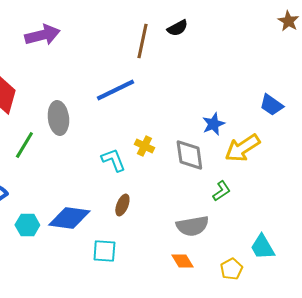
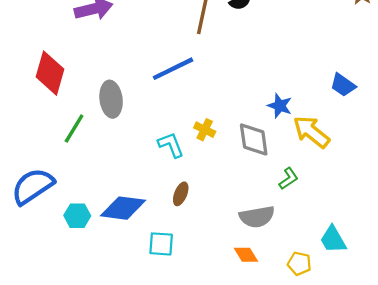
blue star: (213, 124) -> (280, 106), turned -30
yellow arrow: (242, 148) -> (311, 132), turned 72
yellow pentagon: (231, 269) -> (299, 264), turned -30

